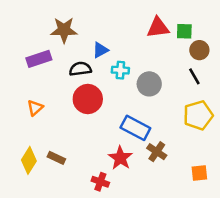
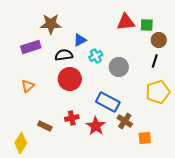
cyan cross: (120, 70) -> (96, 56), turned -32
black line: (194, 76) -> (155, 61), turned 48
yellow diamond: (29, 160) -> (21, 143), moved
orange square: (199, 173) -> (145, 138), moved
red cross: (100, 182) -> (72, 118), moved, turned -32

